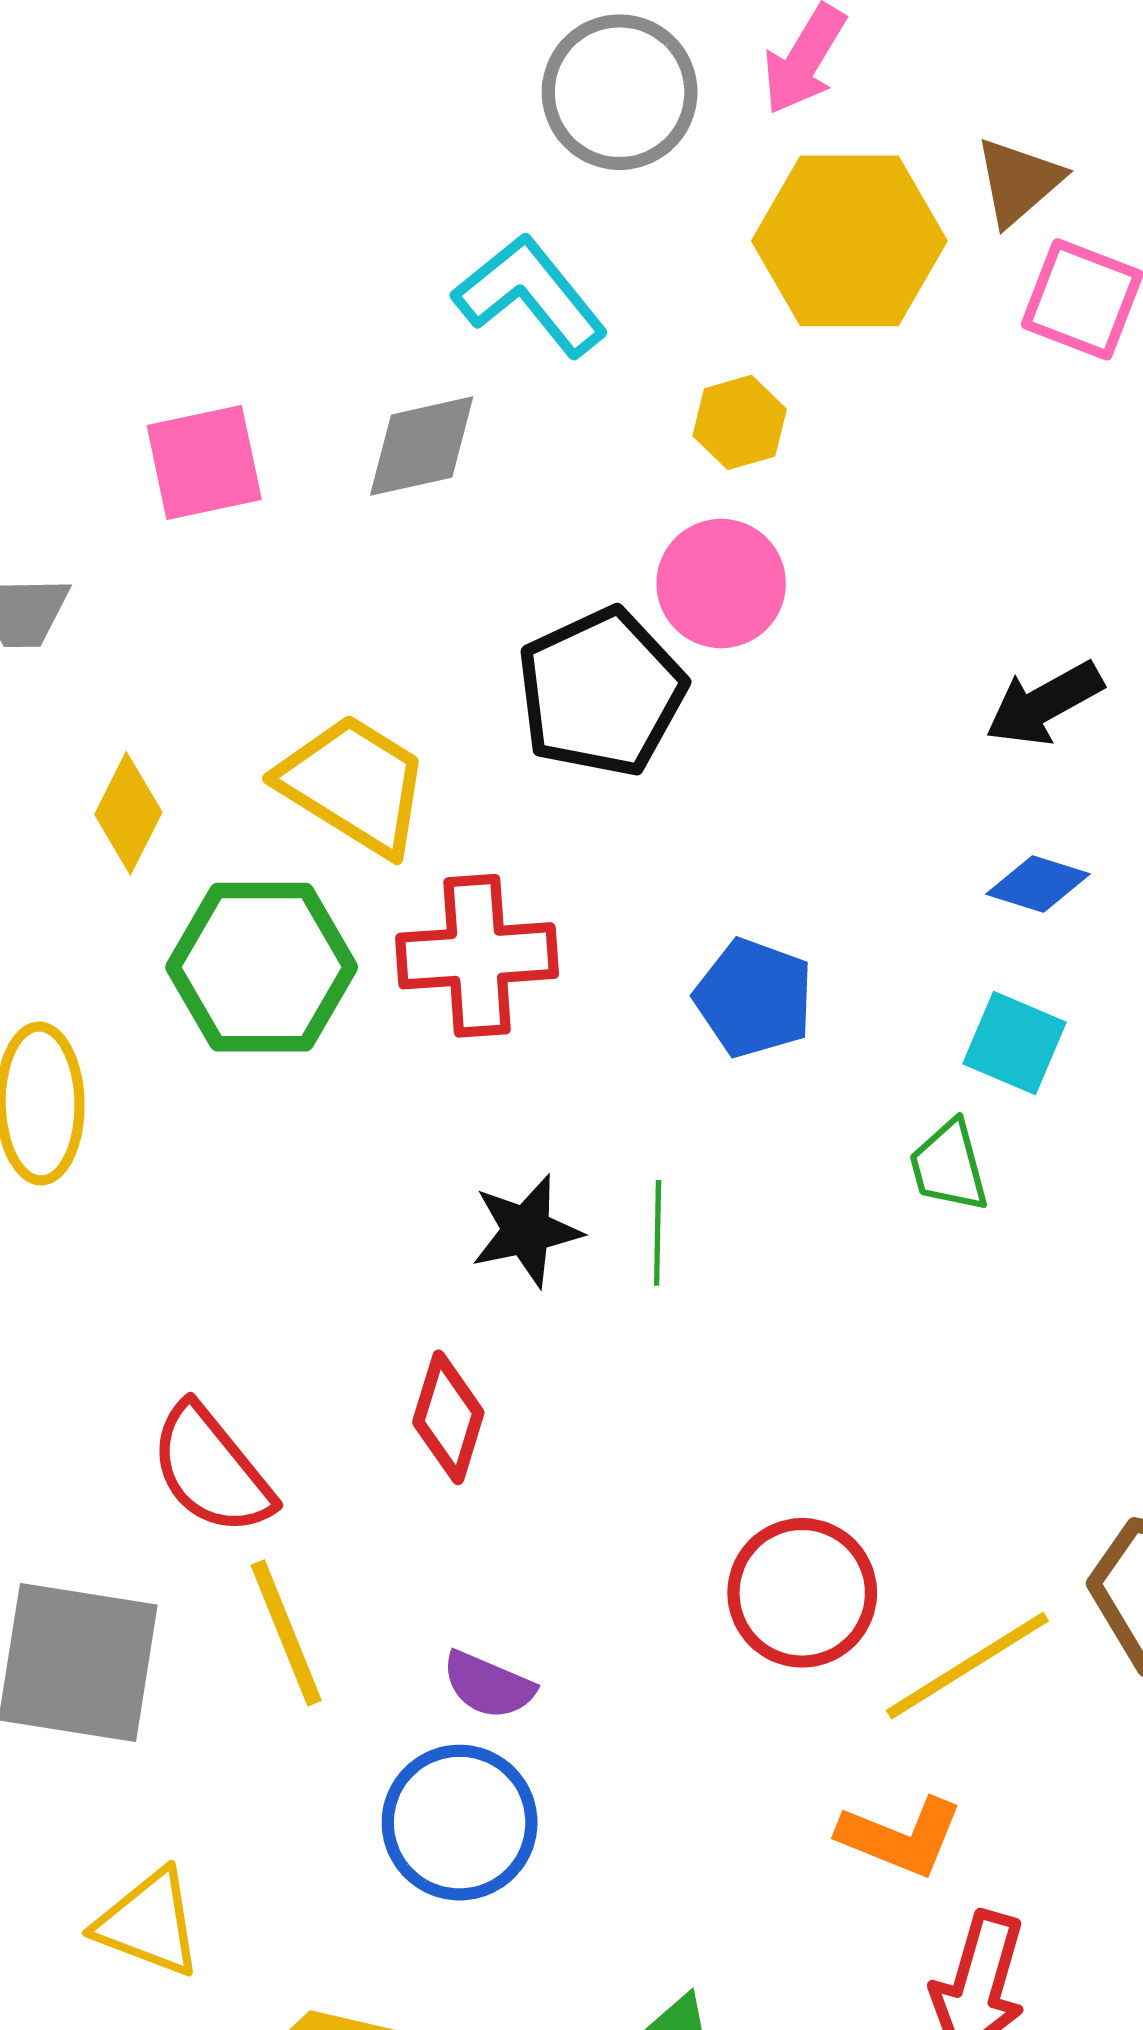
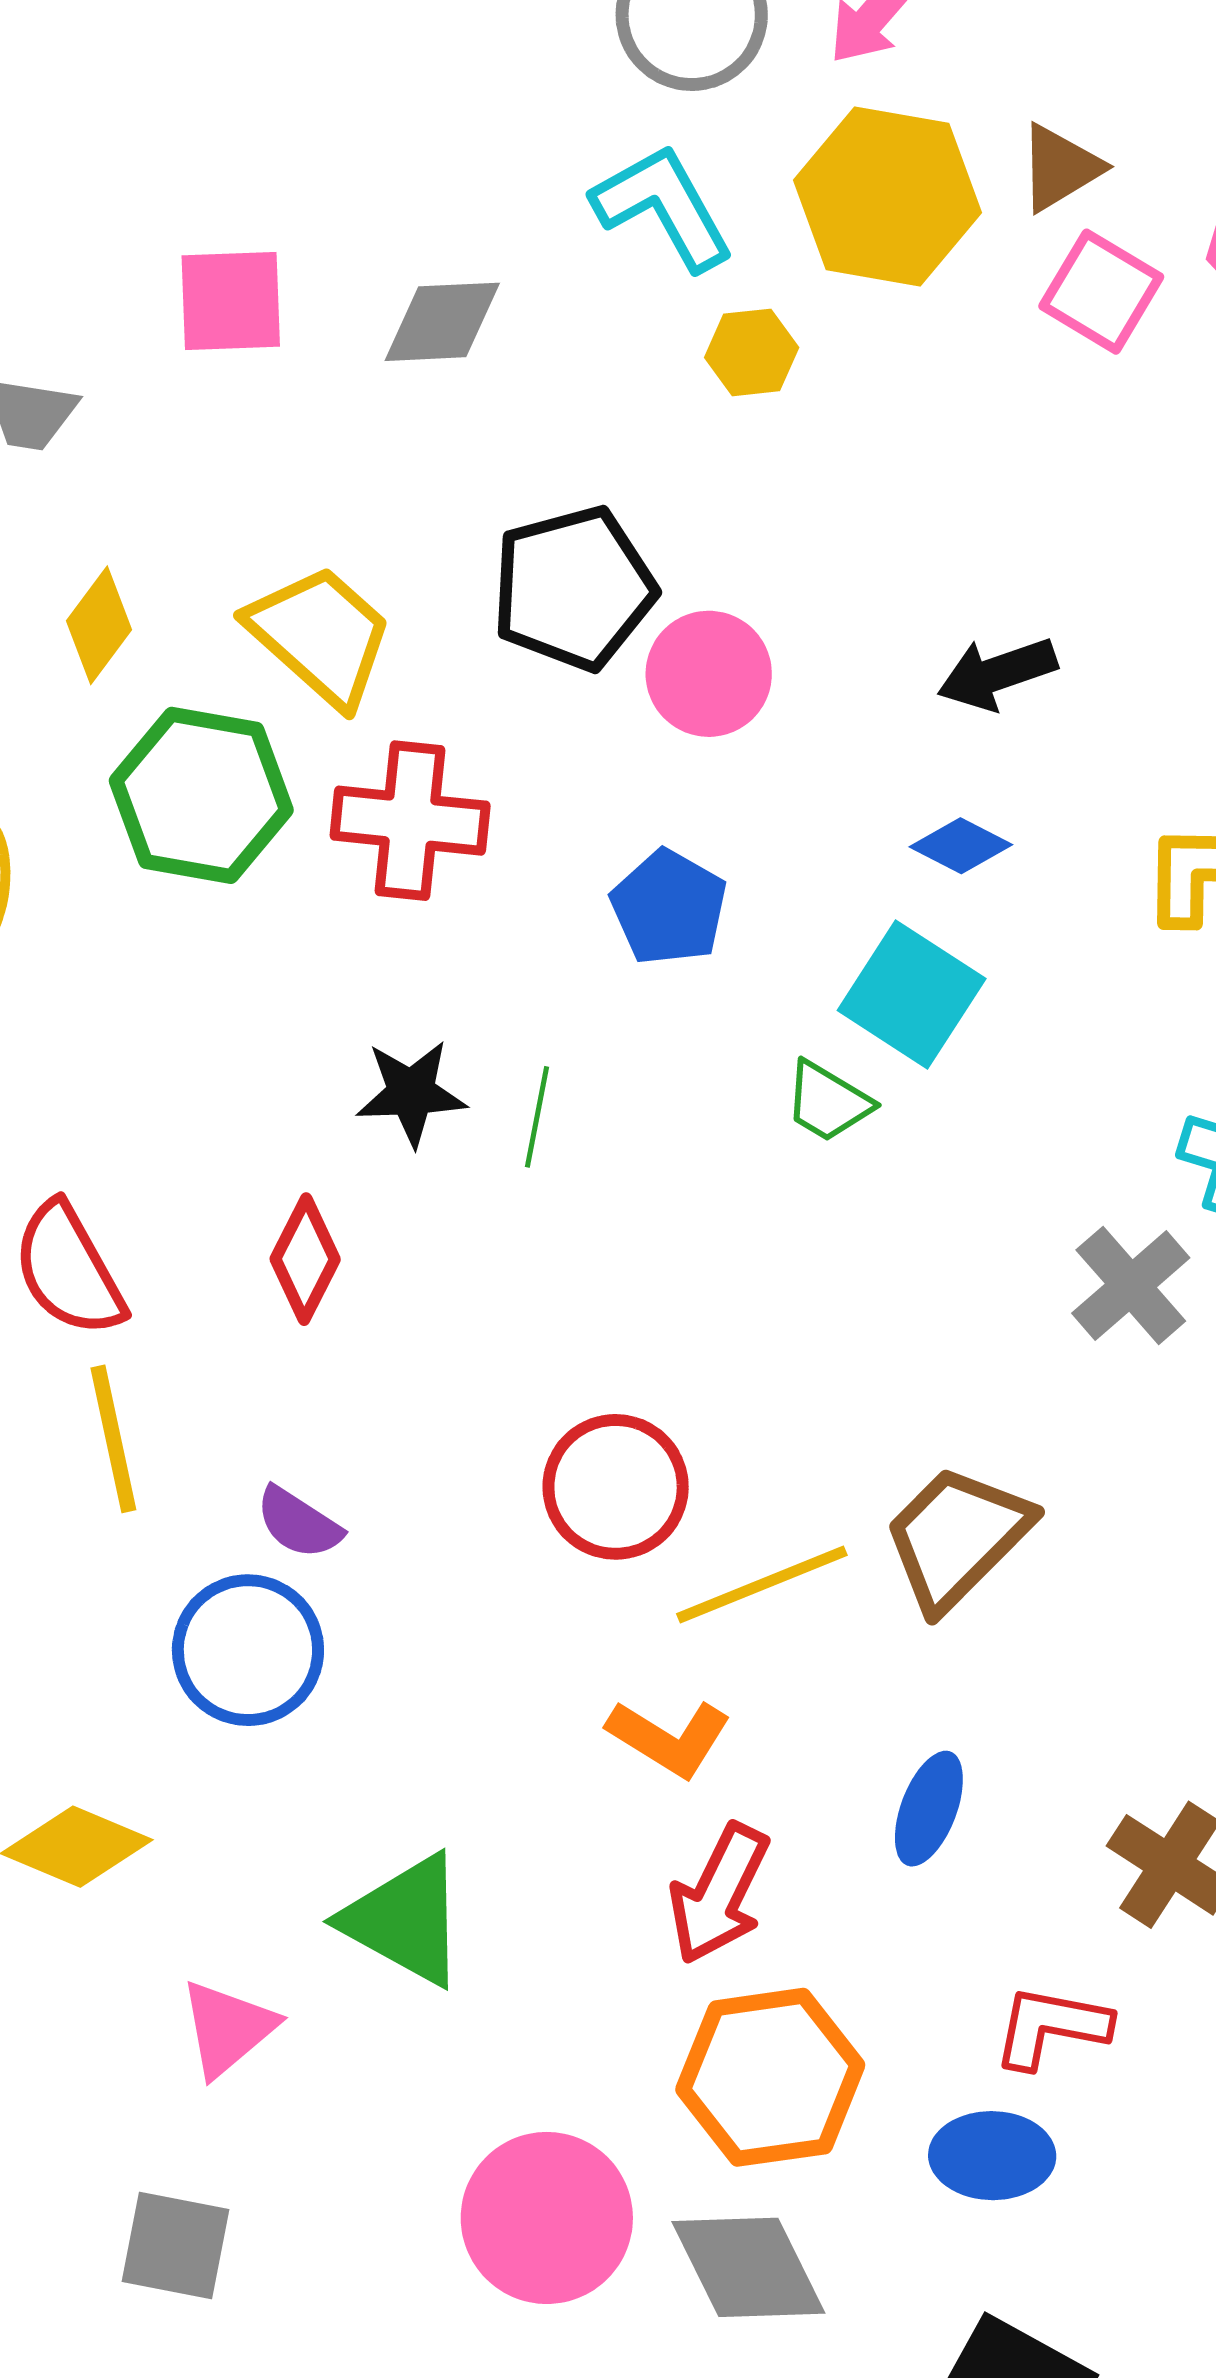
cyan L-shape: (530, 295) -> (663, 207), moved
pink circle: (721, 584) -> (709, 674), moved
cyan square: (1014, 1043) -> (912, 994), size x1.4
green trapezoid: (949, 1166) -> (828, 1102), turned -54

